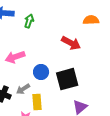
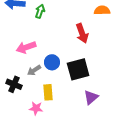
red arrow: (71, 43) -> (82, 33), turned 42
gray arrow: (23, 89) -> (34, 70), moved

